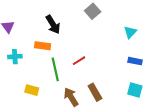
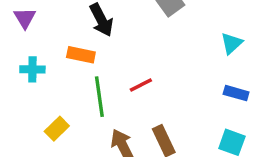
yellow rectangle: (32, 90) -> (57, 129), turned -64

